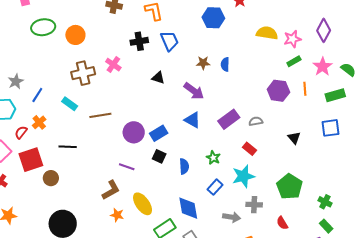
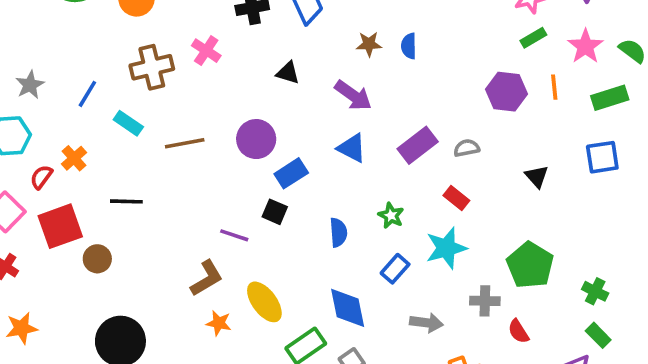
blue line: (37, 95) -> (87, 94), moved
purple circle: (134, 132) -> (256, 139), moved
black square: (159, 156) -> (275, 212), moved
gray cross: (254, 205) -> (485, 301), moved

